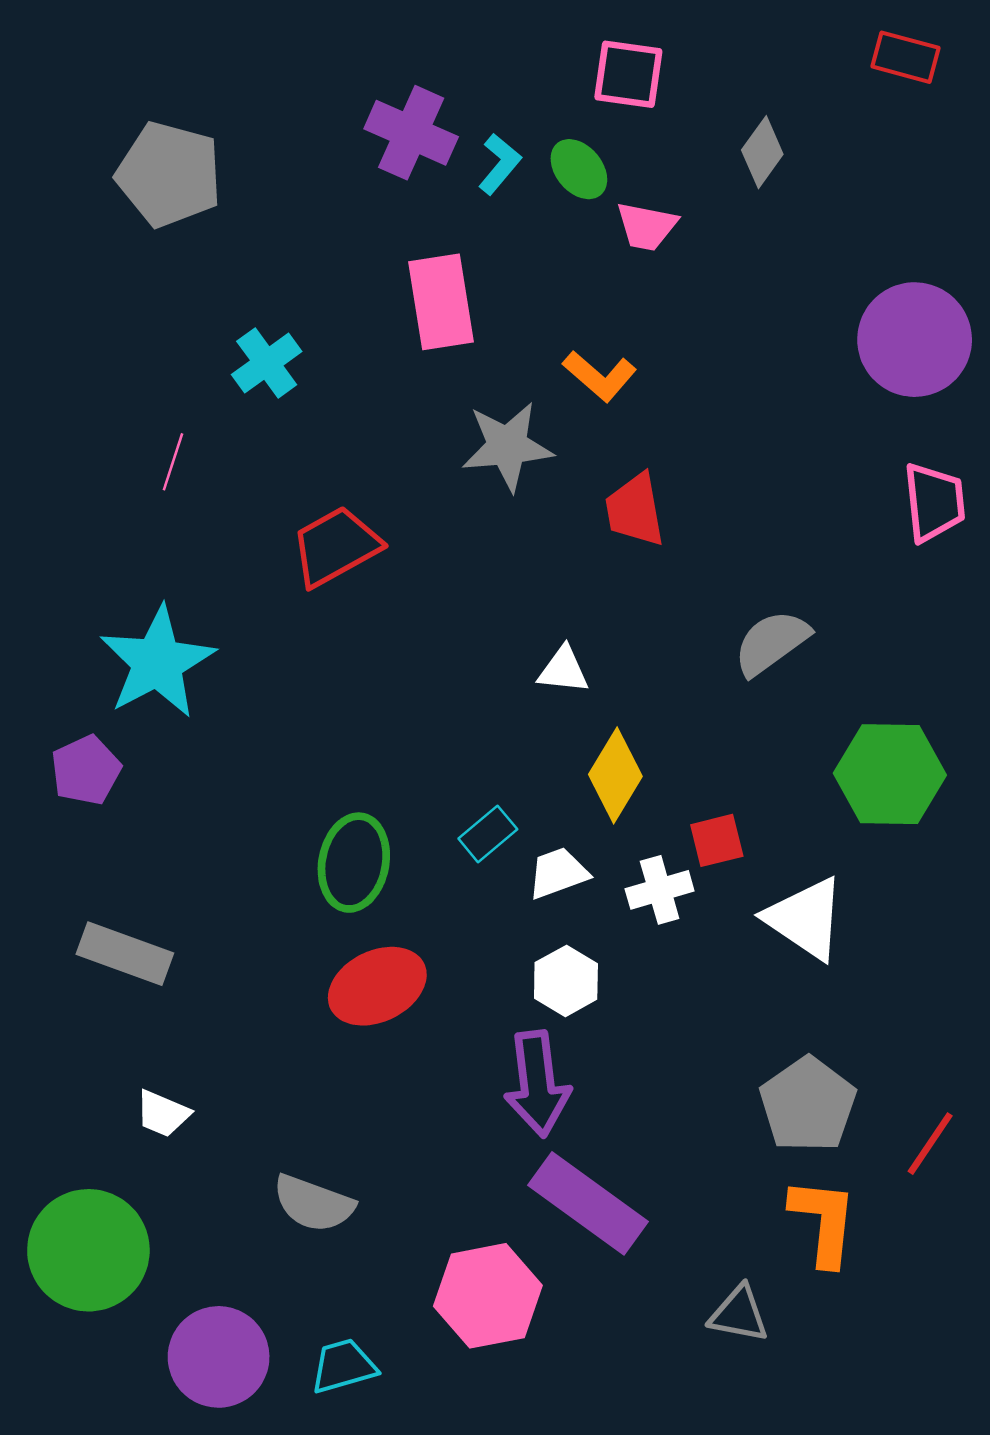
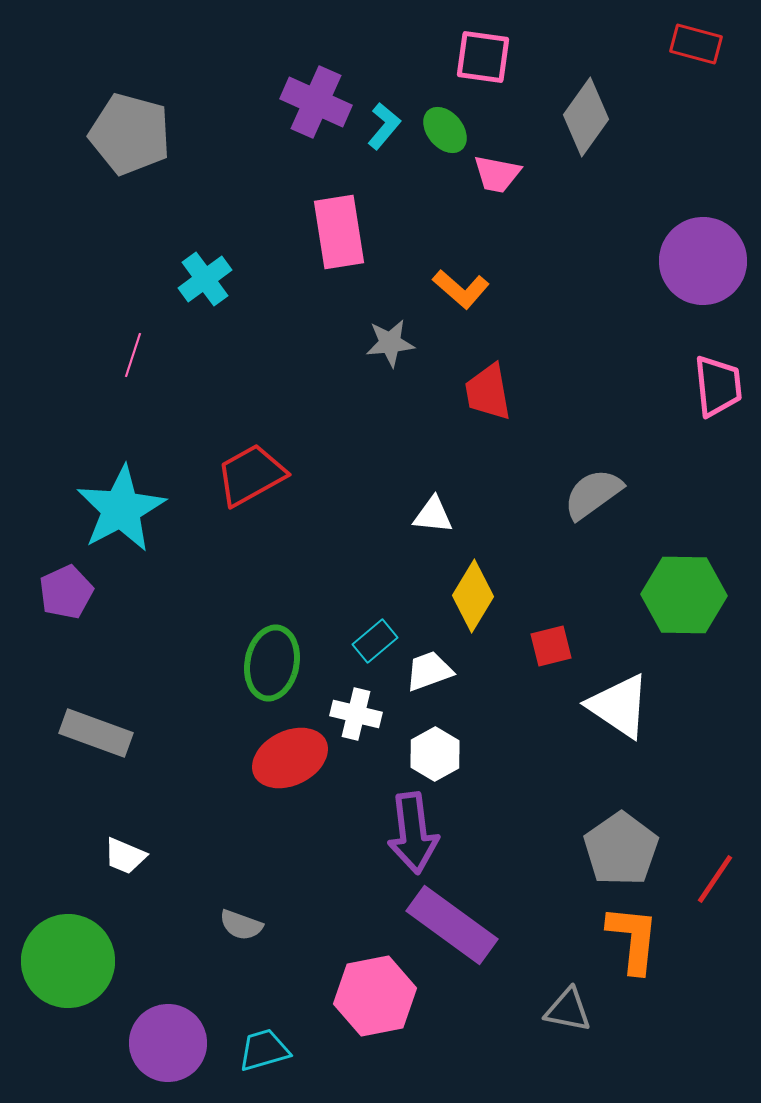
gray diamond: (762, 152) -> (586, 117), size x1.4
gray star: (507, 446) -> (390, 343), size x0.7
red trapezoid: (336, 546) -> (251, 475), moved
white cross: (660, 890) -> (356, 714), moved, turned 30
gray semicircle: (314, 1203) -> (241, 925), size x0.7

